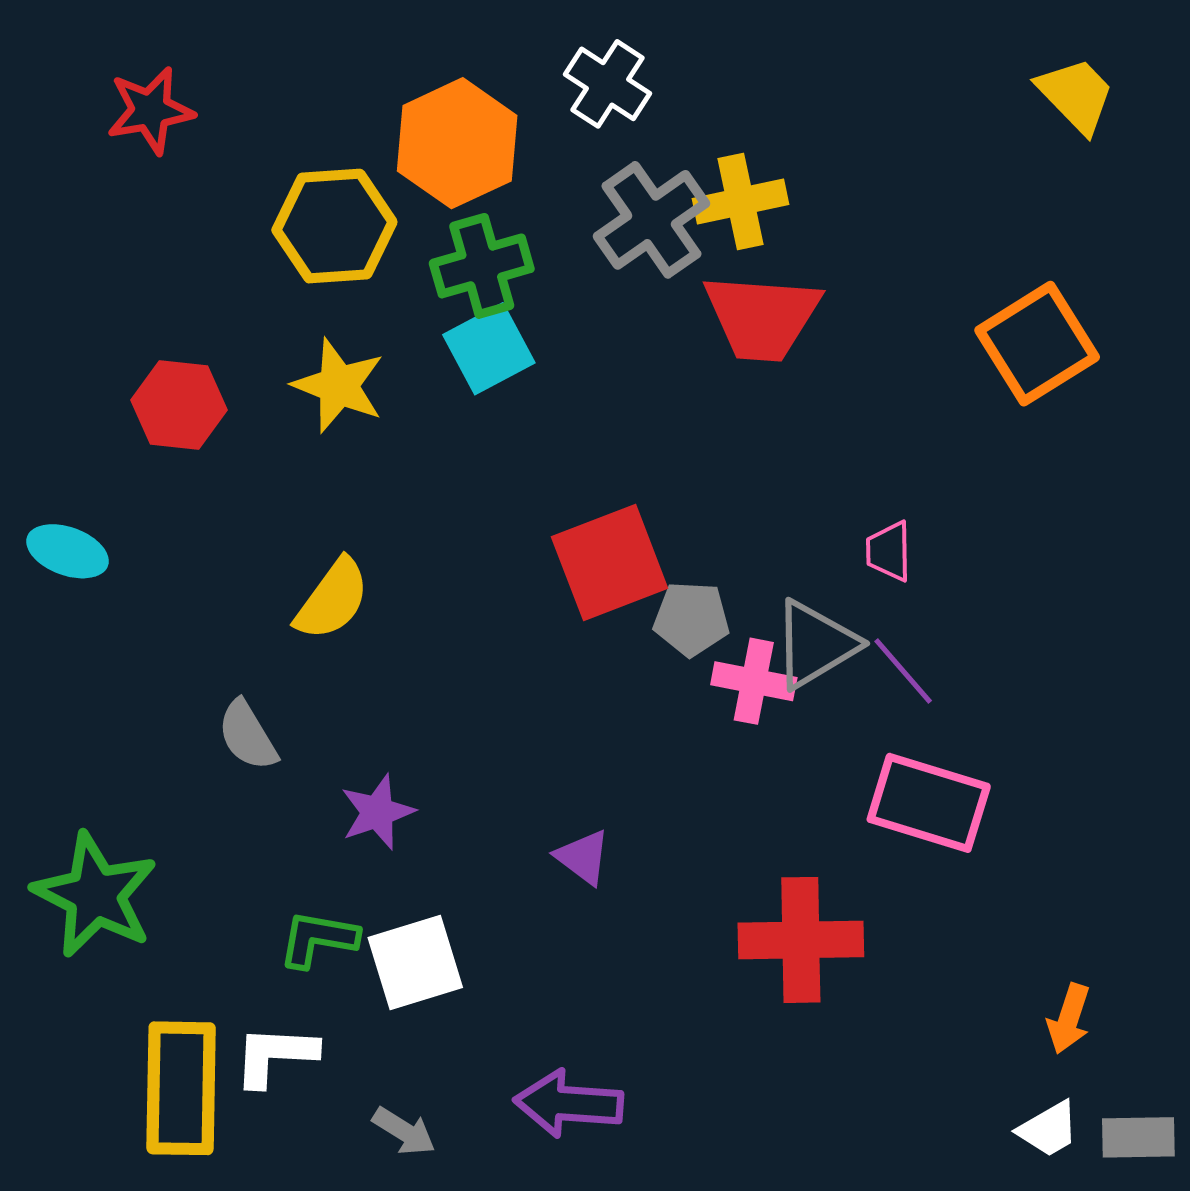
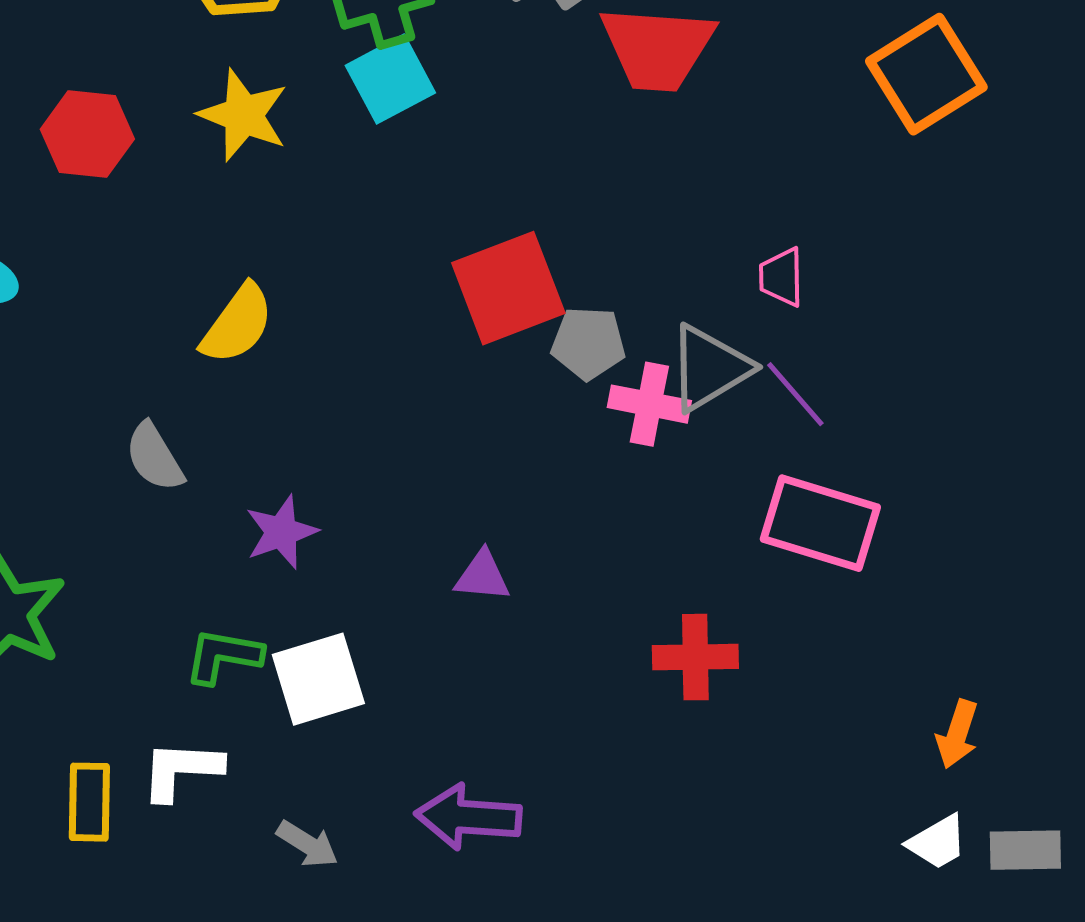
purple triangle: (583, 857) -> (482, 576), turned -32
red cross: (801, 940) -> (695, 657), size x0.7
yellow rectangle: (181, 1088) -> (89, 802), size x0.6

